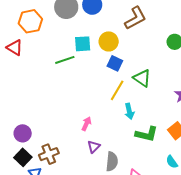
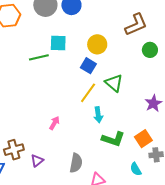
brown L-shape: (135, 18) -> (136, 25), moved
yellow circle: (109, 41) -> (97, 44), moved
purple triangle: (94, 147) -> (37, 161), moved

